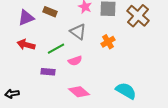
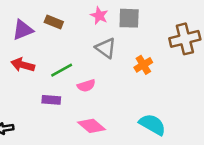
brown cross: (138, 16) -> (185, 39), moved, turned 35
gray triangle: (78, 32) -> (106, 48), moved
orange cross: (108, 42) -> (143, 65), moved

